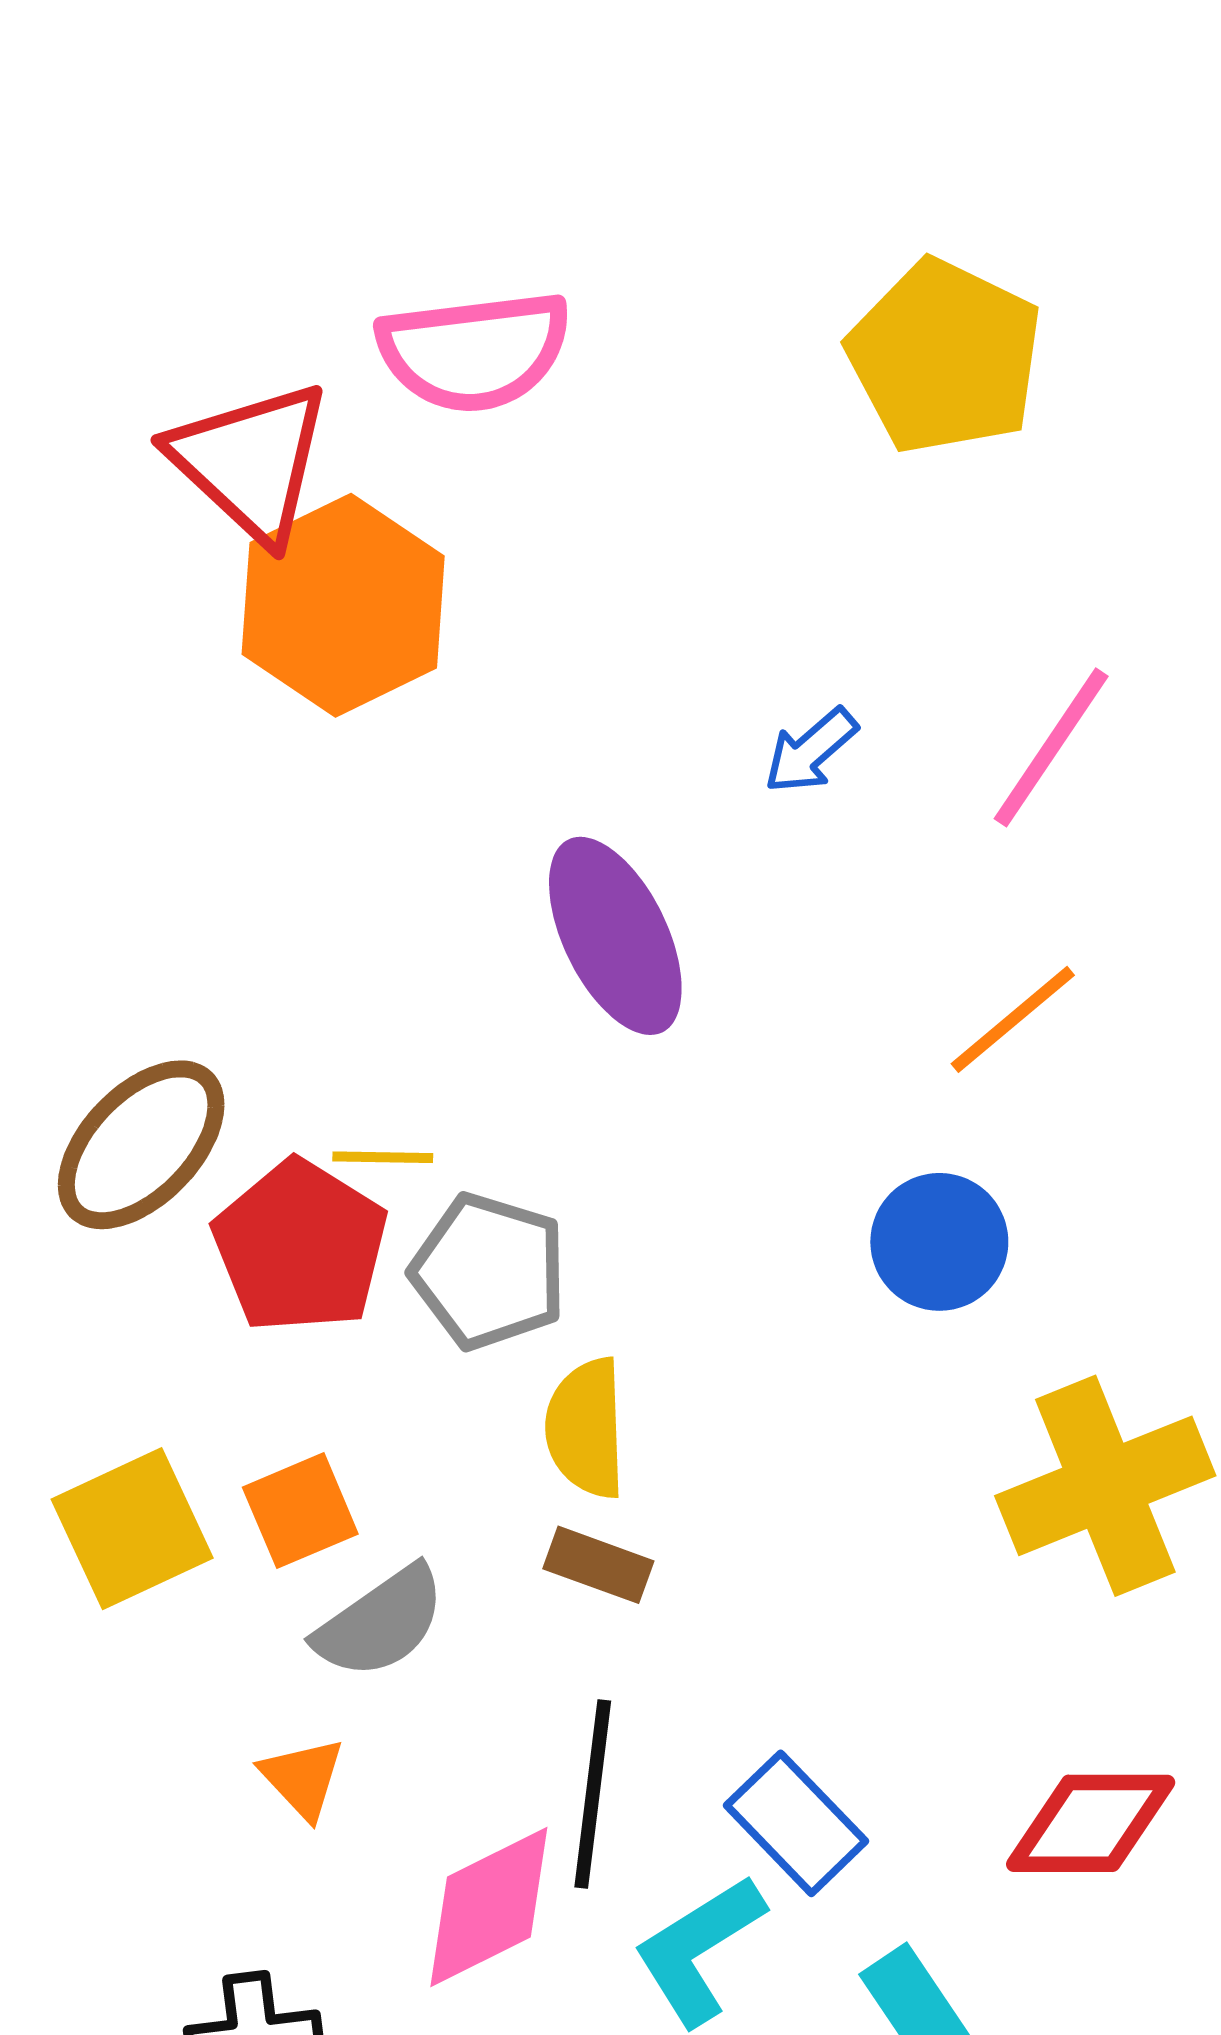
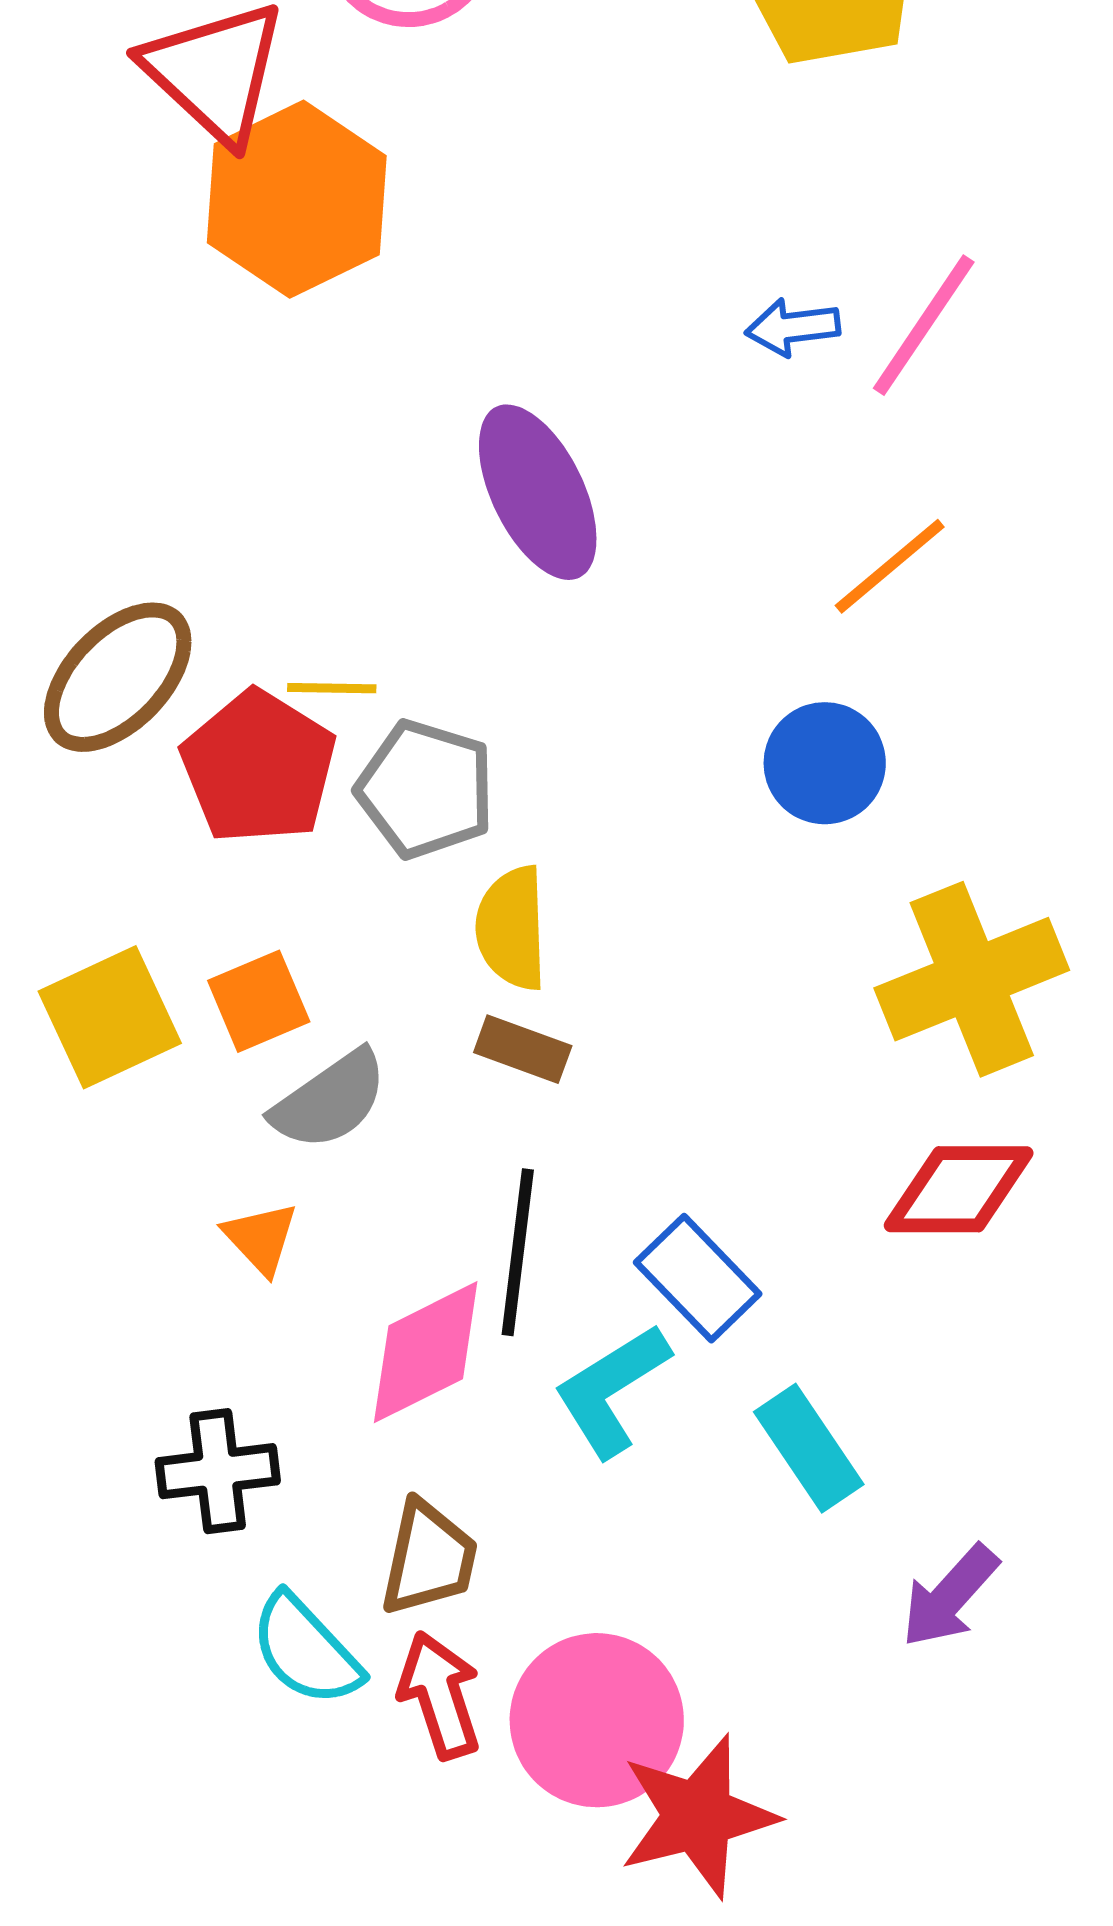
blue arrow: (811, 751) -> (793, 327), moved, turned 34
red diamond: (1091, 1823) -> (959, 1189), moved

